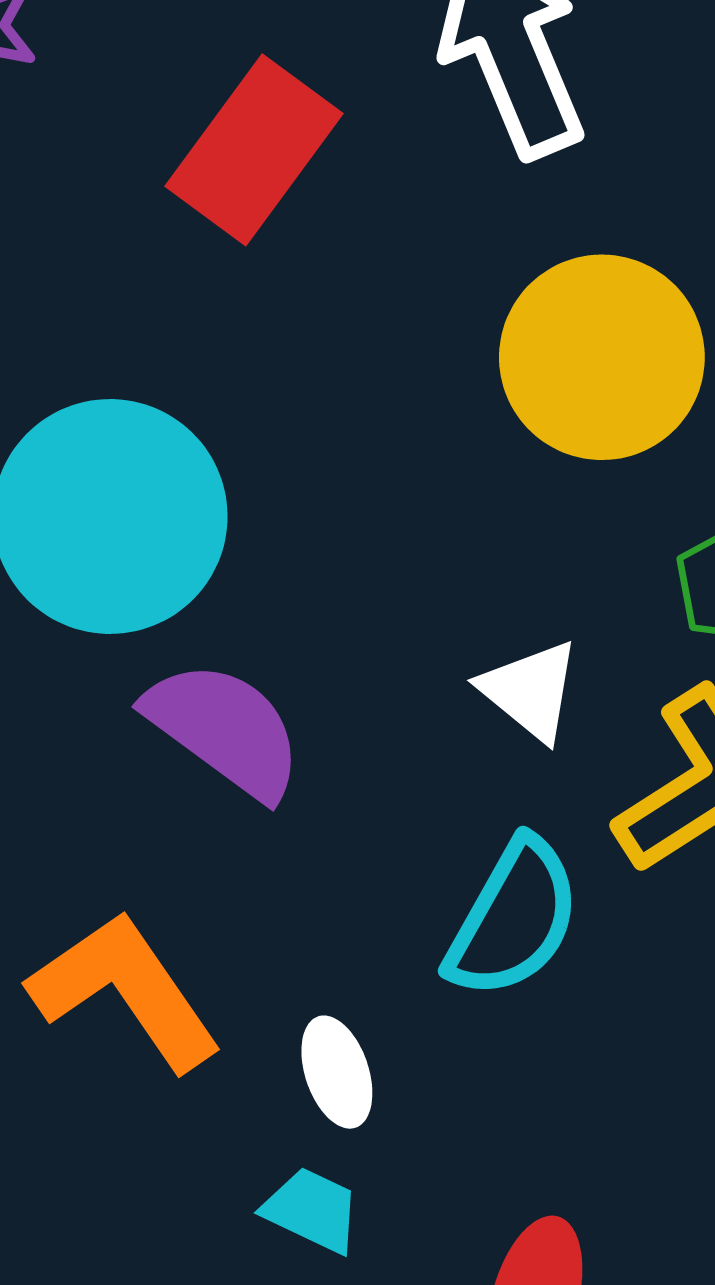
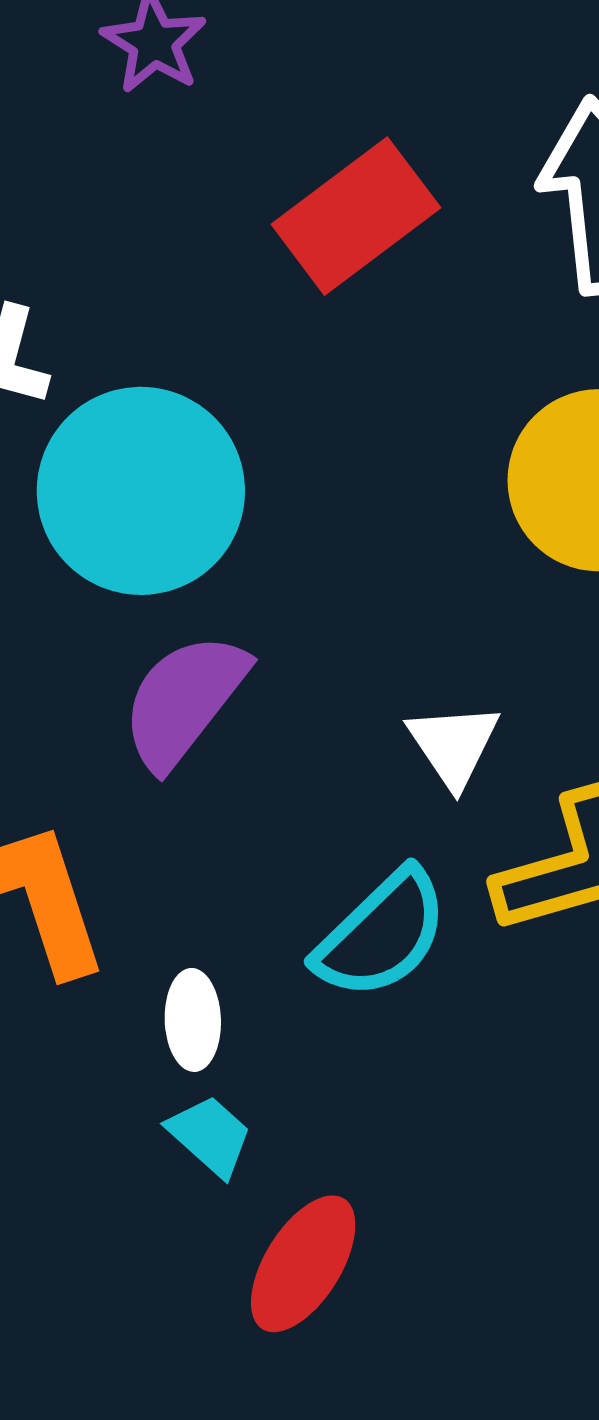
purple semicircle: (224, 729) -> (184, 701), turned -105
cyan trapezoid: (312, 1210) -> (210, 1136), moved

